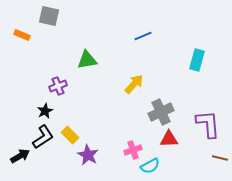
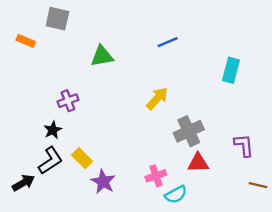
green triangle: (87, 60) -> (102, 56), moved
purple L-shape: (208, 124) -> (244, 145), size x0.7

